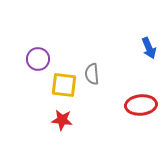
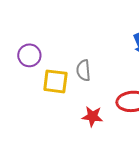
red star: (62, 120) -> (92, 116), moved

